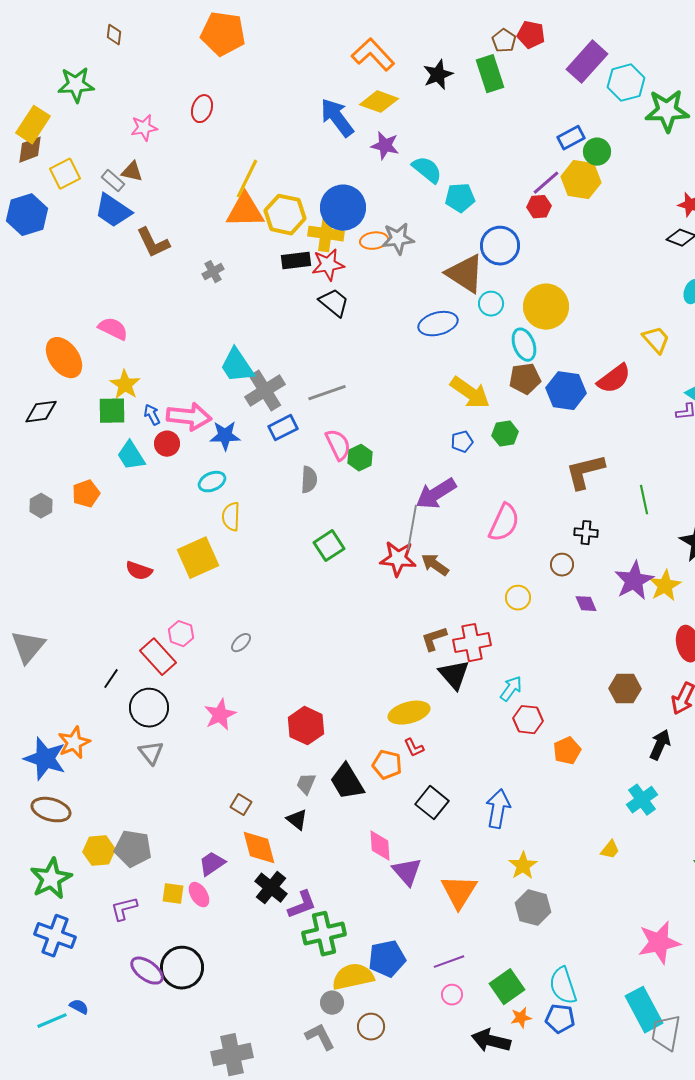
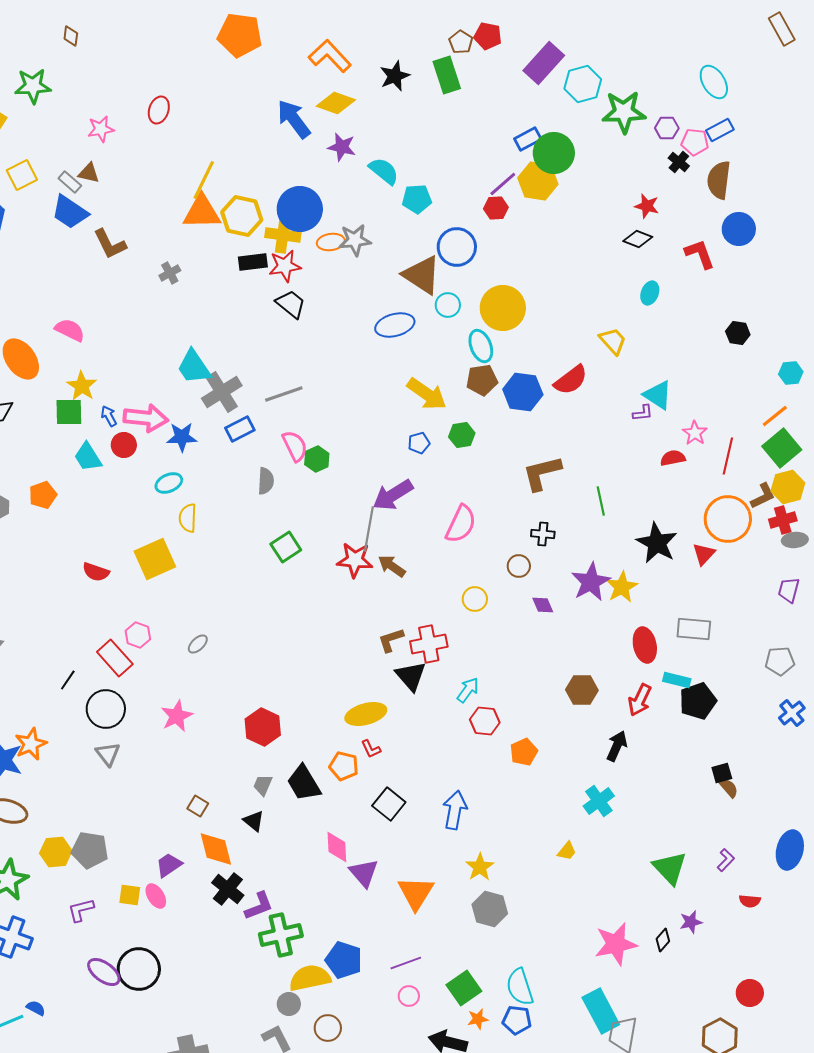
orange pentagon: (223, 34) -> (240, 35), moved
green circle: (597, 152) -> (554, 153), size x1.5
blue pentagon: (387, 959) -> (344, 960), turned 30

